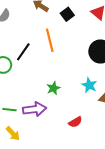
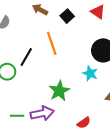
cyan star: (89, 85) -> (90, 73), moved
green star: (53, 88) -> (59, 91), size x1.5

